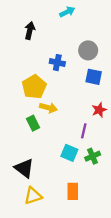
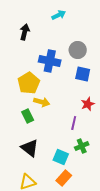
blue cross: (57, 63) -> (50, 61), size x1.5
cyan square: (69, 153) -> (61, 157), moved
black triangle: (24, 168) -> (30, 148), moved
orange rectangle: (73, 191) -> (64, 178), turned 42

